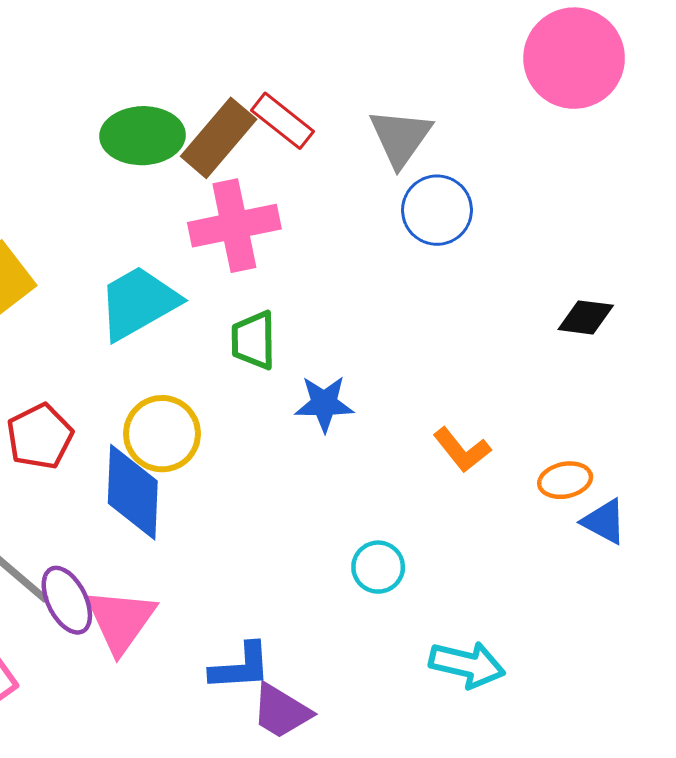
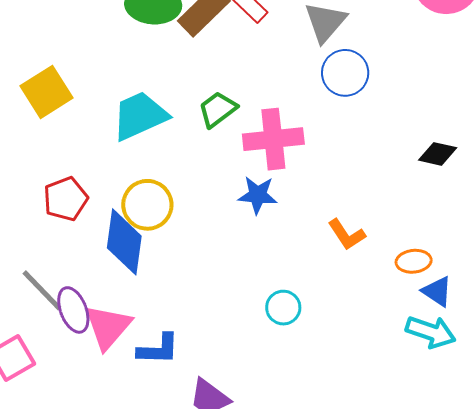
pink cross: (234, 226) -> (273, 139), moved
green trapezoid: (253, 340) -> (218, 109), moved, turned 48
cyan arrow: (467, 665) -> (431, 332), moved
blue L-shape: (240, 667) -> (158, 349), moved

